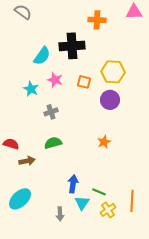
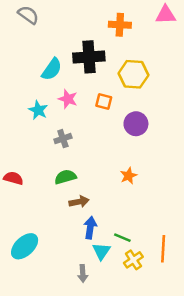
yellow hexagon: (113, 72) -> (133, 74), moved
brown arrow: (27, 161) -> (79, 202), moved
gray arrow: (60, 214) -> (83, 273), moved

